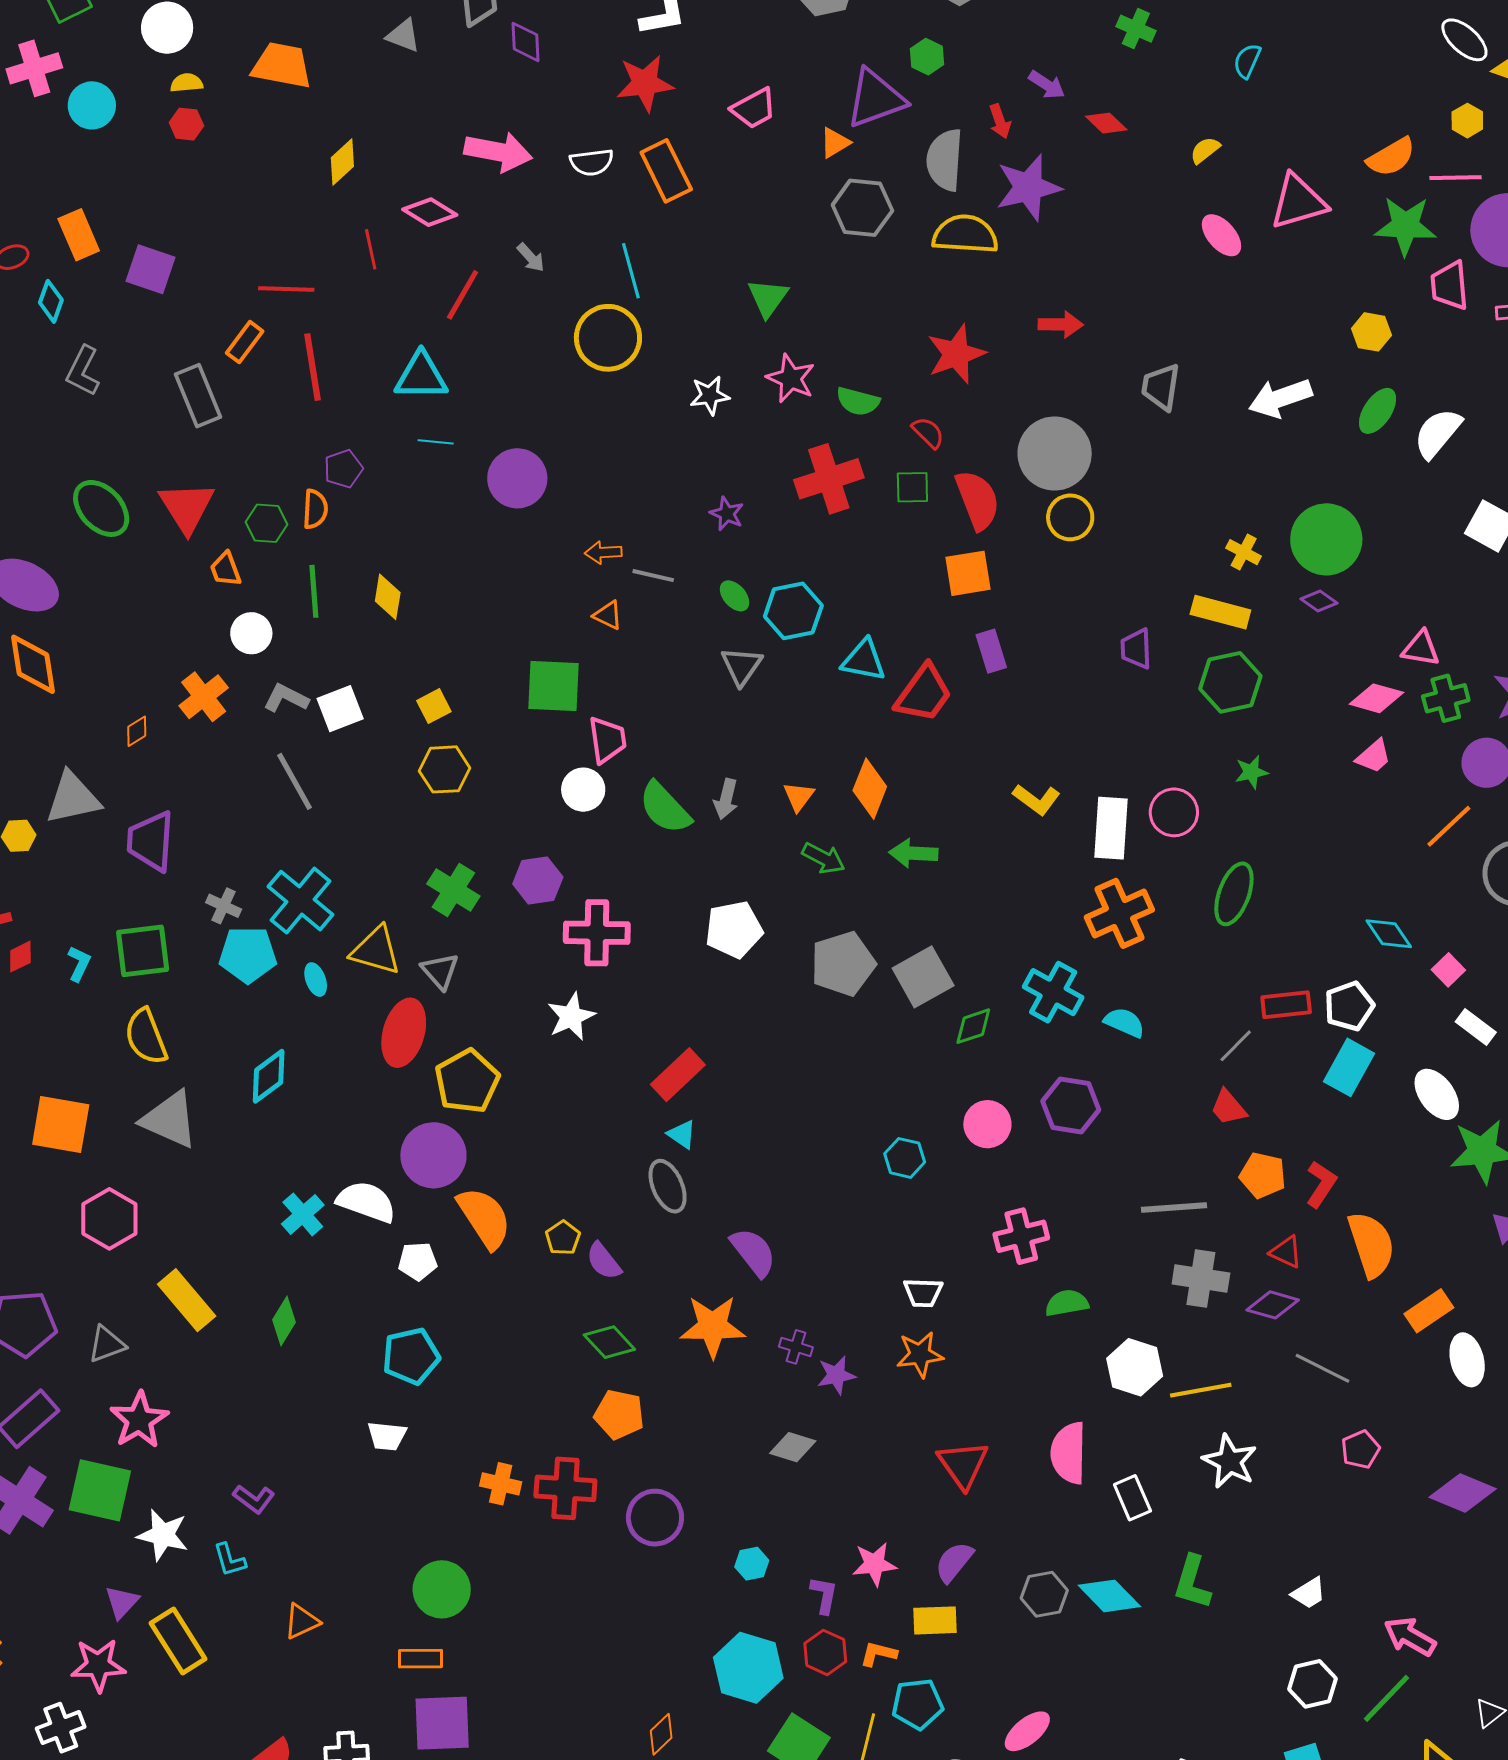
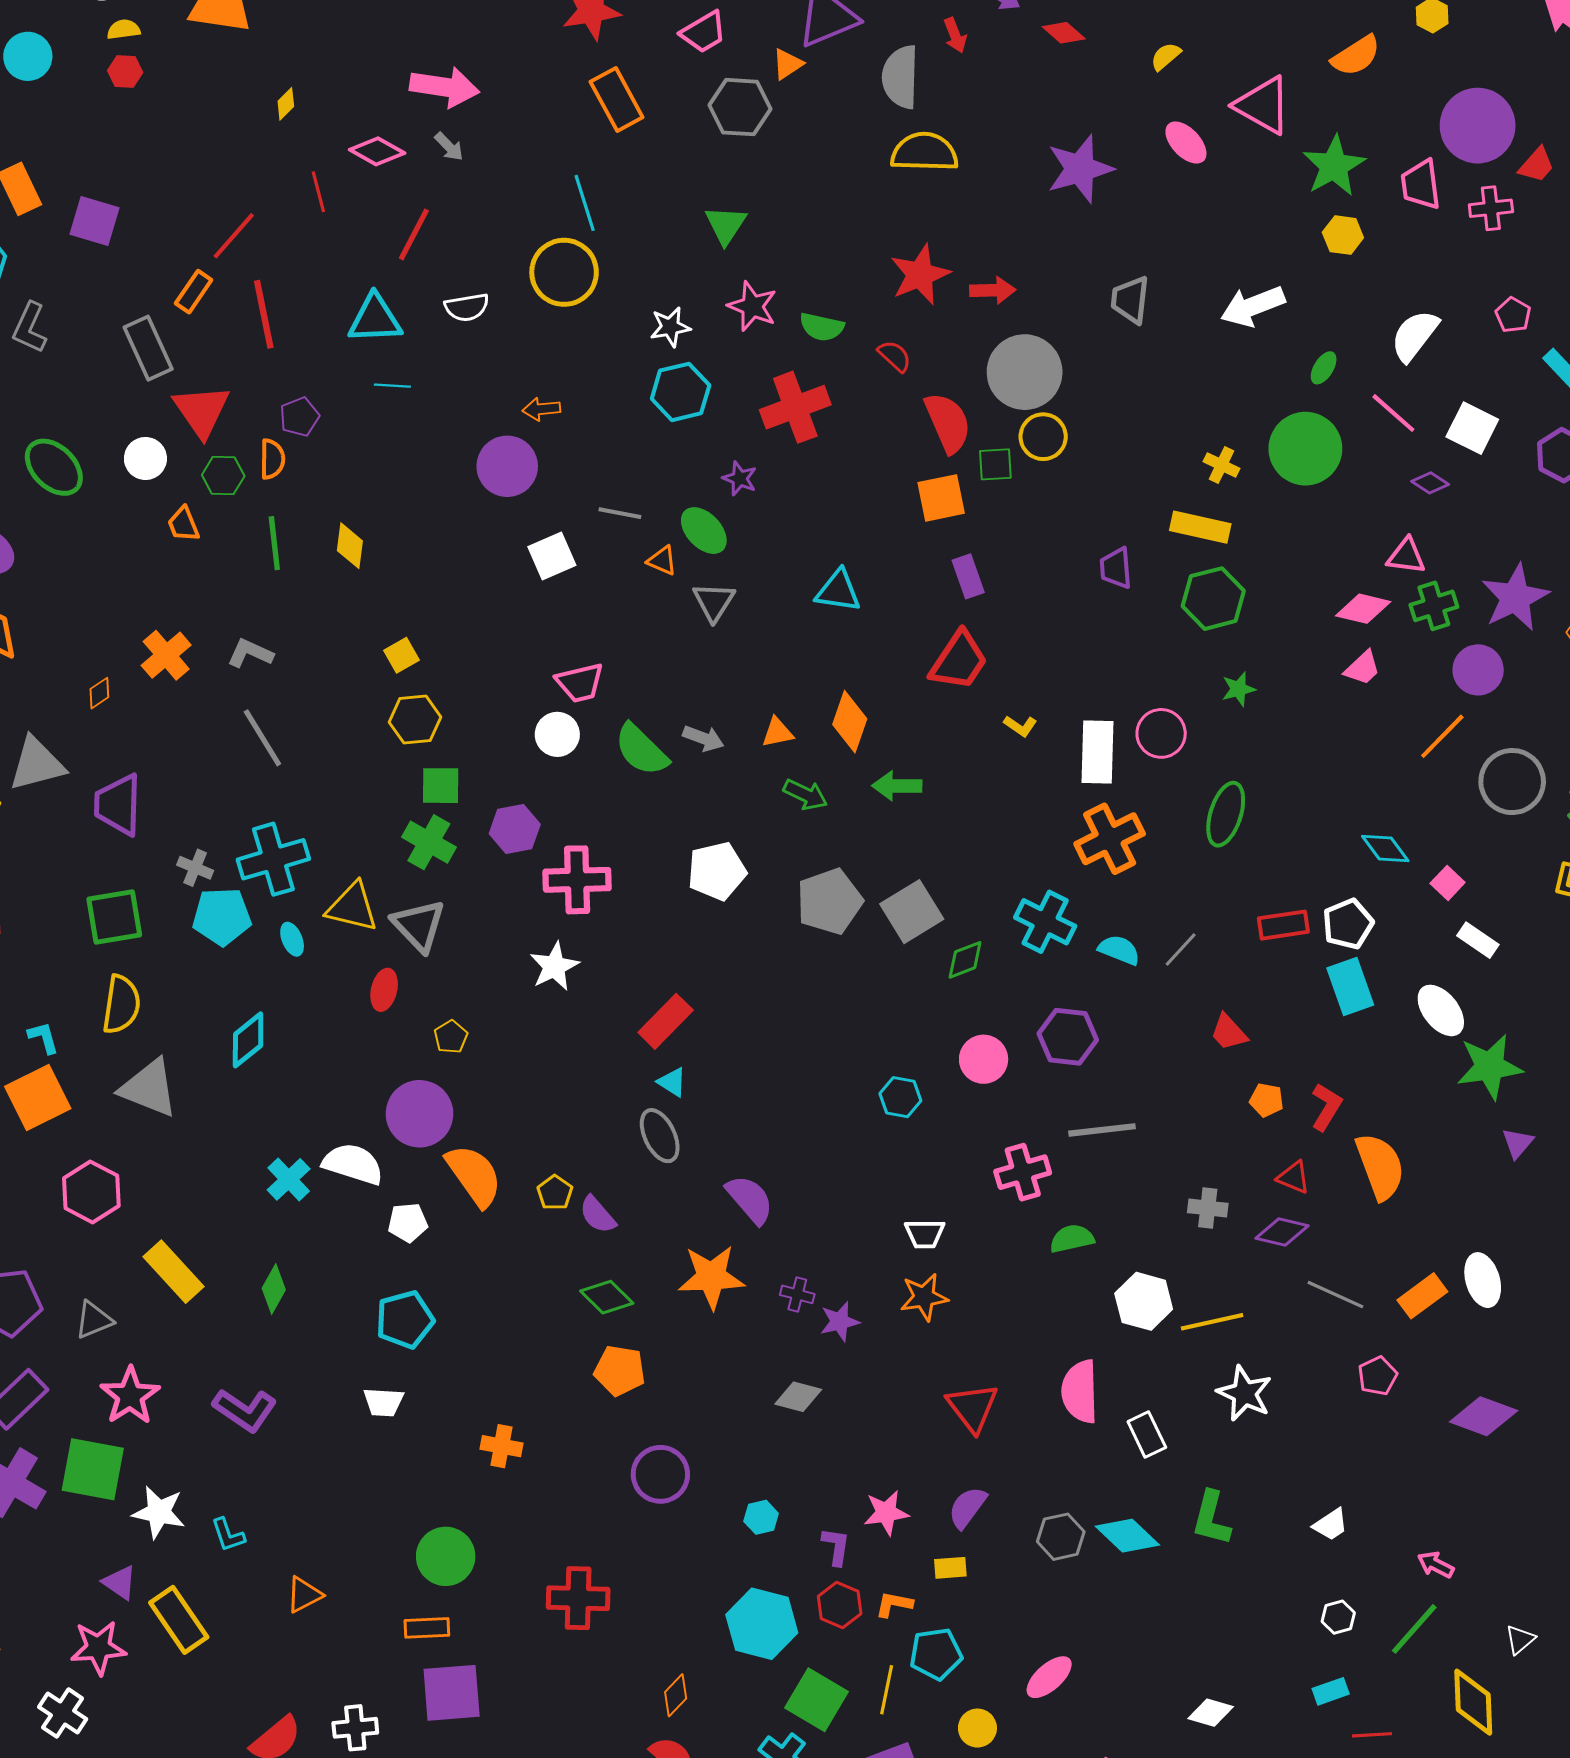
yellow diamond: (342, 162) -> (286, 104), size x0.7
white semicircle: (592, 162) -> (467, 307), moved
pink line: (1456, 178) -> (1393, 413), moved, turned 45
purple star: (1028, 187) -> (1080, 169), moved
pink triangle: (1298, 202) -> (1263, 105), turned 48
gray hexagon: (862, 208) -> (740, 107), moved
green star: (1405, 226) -> (1334, 166), moved, turned -30
gray arrow: (531, 258) -> (449, 147), moved
red line: (286, 289) -> (234, 236), turned -48
red arrow: (1061, 324) -> (993, 290), moved
green ellipse: (1378, 411) -> (1324, 368), moved, size x0.7
purple circle: (517, 478) -> (507, 466), moved
green square: (912, 487) -> (995, 464), moved
red triangle: (187, 507) -> (202, 411), moved
purple star: (727, 514) -> (740, 478), moved
orange arrow: (603, 552) -> (541, 409), moved
green ellipse: (735, 596) -> (704, 531), size x1.5
purple diamond: (1319, 601) -> (1430, 483), moved
cyan hexagon: (793, 611) -> (681, 392), moved
orange triangle: (608, 615) -> (662, 561), moved
white circle: (251, 633) -> (145, 459), moved
green square: (554, 686) -> (441, 786), moved, size x0.7
red trapezoid: (924, 693) -> (959, 661), moved
white square: (340, 709) -> (552, 556), moved
pink trapezoid: (607, 740) -> (580, 683), turned 87
orange triangle: (799, 796) -> (777, 732), turned 44
gray arrow: (726, 799) -> (703, 738), turned -81
yellow L-shape: (1037, 799) -> (1020, 726), size x0.7
cyan cross: (301, 901) -> (273, 859), turned 36
cyan L-shape: (79, 964) -> (44, 1038), moved, turned -39
gray triangle: (440, 971) -> (419, 925), size x1.4
red ellipse: (404, 1033) -> (384, 990), size x0.6
yellow semicircle: (146, 1037) -> (121, 1004), turned -148
gray line: (1236, 1046) -> (1181, 950), moved
cyan rectangle: (1349, 1067) -> (1350, 986), turned -46
yellow pentagon: (467, 1081) -> (451, 1037), size x0.5
orange square: (61, 1124) -> (38, 1098), turned -34
orange pentagon: (1263, 1175) -> (1267, 1100), size x0.7
gray line: (1174, 1207) -> (1102, 1130), moved
gray cross: (1201, 1279) -> (1208, 1208), size x0.7
orange rectangle: (1429, 1311) -> (1422, 1296), moved
red cross: (565, 1488) -> (578, 1598), moved
purple L-shape: (254, 1499) -> (245, 1410), moved, size x1.5
purple triangle: (122, 1602) -> (120, 1582), turned -36
yellow rectangle: (935, 1620) -> (950, 1568), size x0.7
pink arrow: (1410, 1636) -> (1436, 1565), size x0.7
white hexagon: (1313, 1684) -> (1338, 1617), size x0.7
white cross: (61, 1728) -> (63, 1713), turned -33

